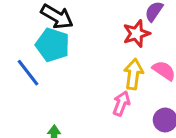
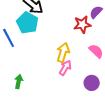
yellow arrow: (133, 74) -> (63, 53), moved

